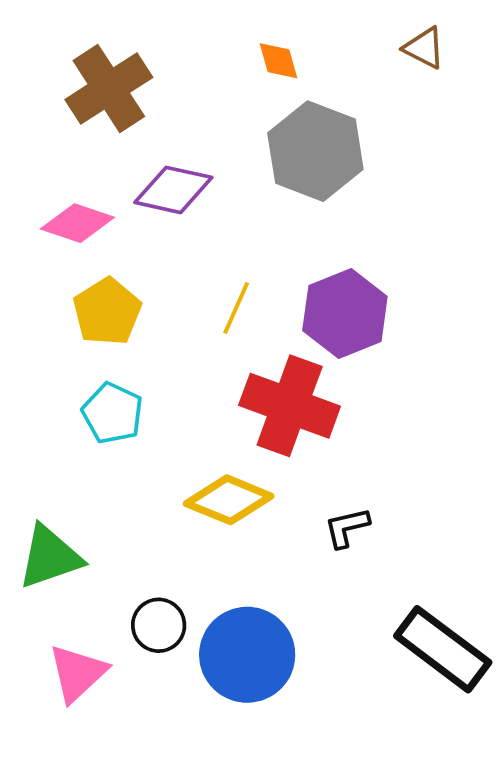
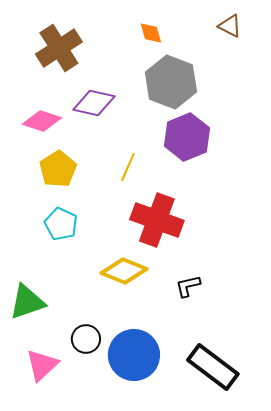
purple hexagon: (345, 314) -> (187, 137), moved
black rectangle: (443, 649) -> (213, 367), moved

